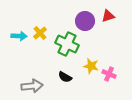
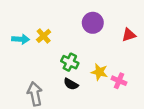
red triangle: (108, 16) -> (129, 35), moved
green cross: (67, 44) -> (70, 62), moved, size x0.7
gray arrow: (32, 86) -> (35, 94), turned -95

